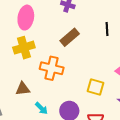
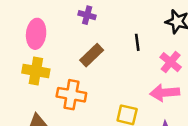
yellow cross: (24, 48) -> (36, 71), turned 30

